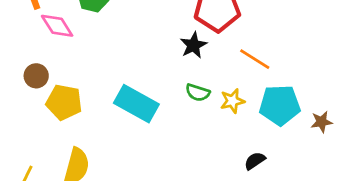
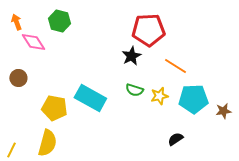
yellow pentagon: (64, 102) -> (54, 108), moved

